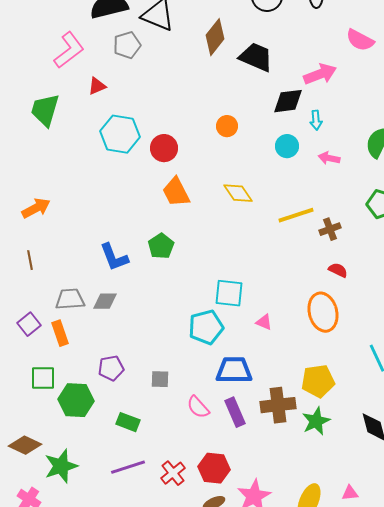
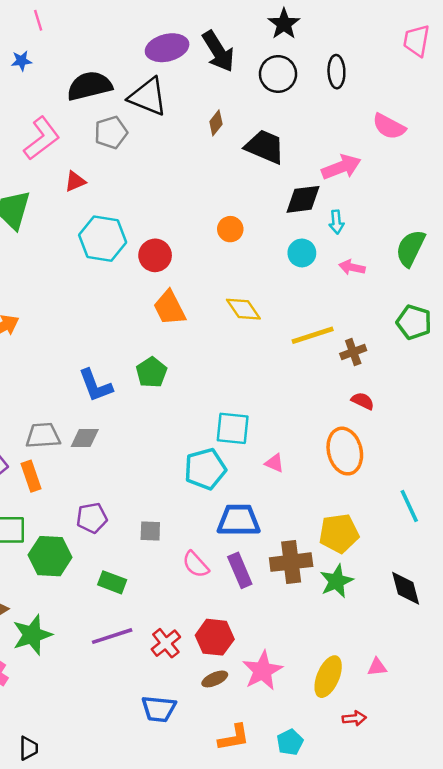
brown diamond: (215, 37) -> (216, 123), size x0.6

